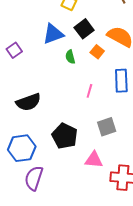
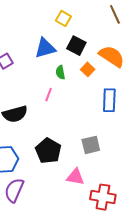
black square: (84, 29) -> (76, 46), turned -30
pink line: (89, 91) -> (49, 95), moved

